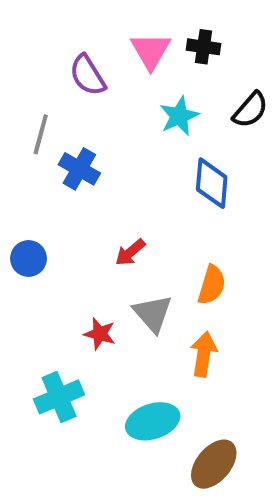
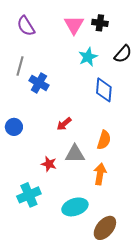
purple semicircle: (88, 75) -> (26, 26), moved
gray triangle: (153, 313) -> (75, 154), turned -50

